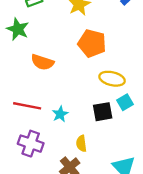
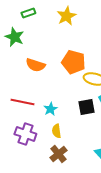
orange pentagon: (92, 43) -> (73, 62), moved
yellow semicircle: (81, 144) -> (56, 131), moved

